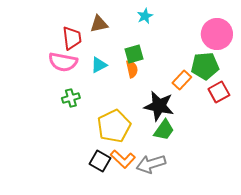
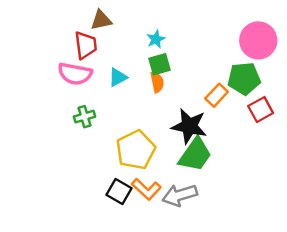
cyan star: (145, 16) -> (156, 39), moved
brown triangle: (99, 24) -> (101, 20), moved
green trapezoid: (164, 130) -> (195, 155), size x1.4

